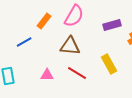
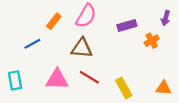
yellow rectangle: (109, 64) -> (124, 88), moved
pink triangle: (47, 75) -> (57, 79), size x1.6

